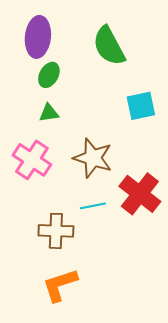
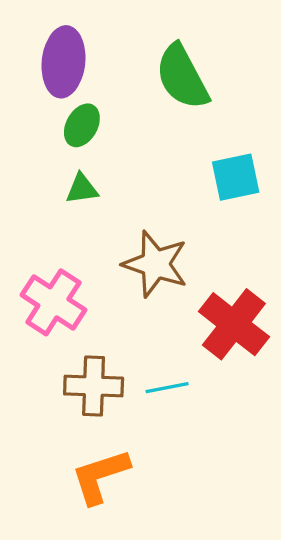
pink cross: (32, 160) -> (53, 302), moved
cyan line: (93, 206) -> (167, 388), moved

